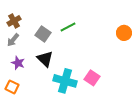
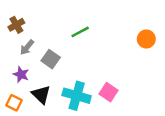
gray square: (43, 34) -> (51, 59), moved
gray arrow: (13, 40) -> (27, 47), moved
black triangle: (45, 59) -> (41, 95), moved

